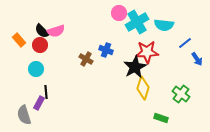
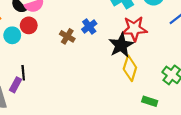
red circle: (40, 45) -> (29, 25), moved
blue cross: (106, 50) -> (89, 26), turned 32
cyan circle: (36, 69) -> (12, 35), moved

